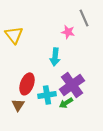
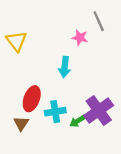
purple cross: (72, 85) -> (99, 110), moved

